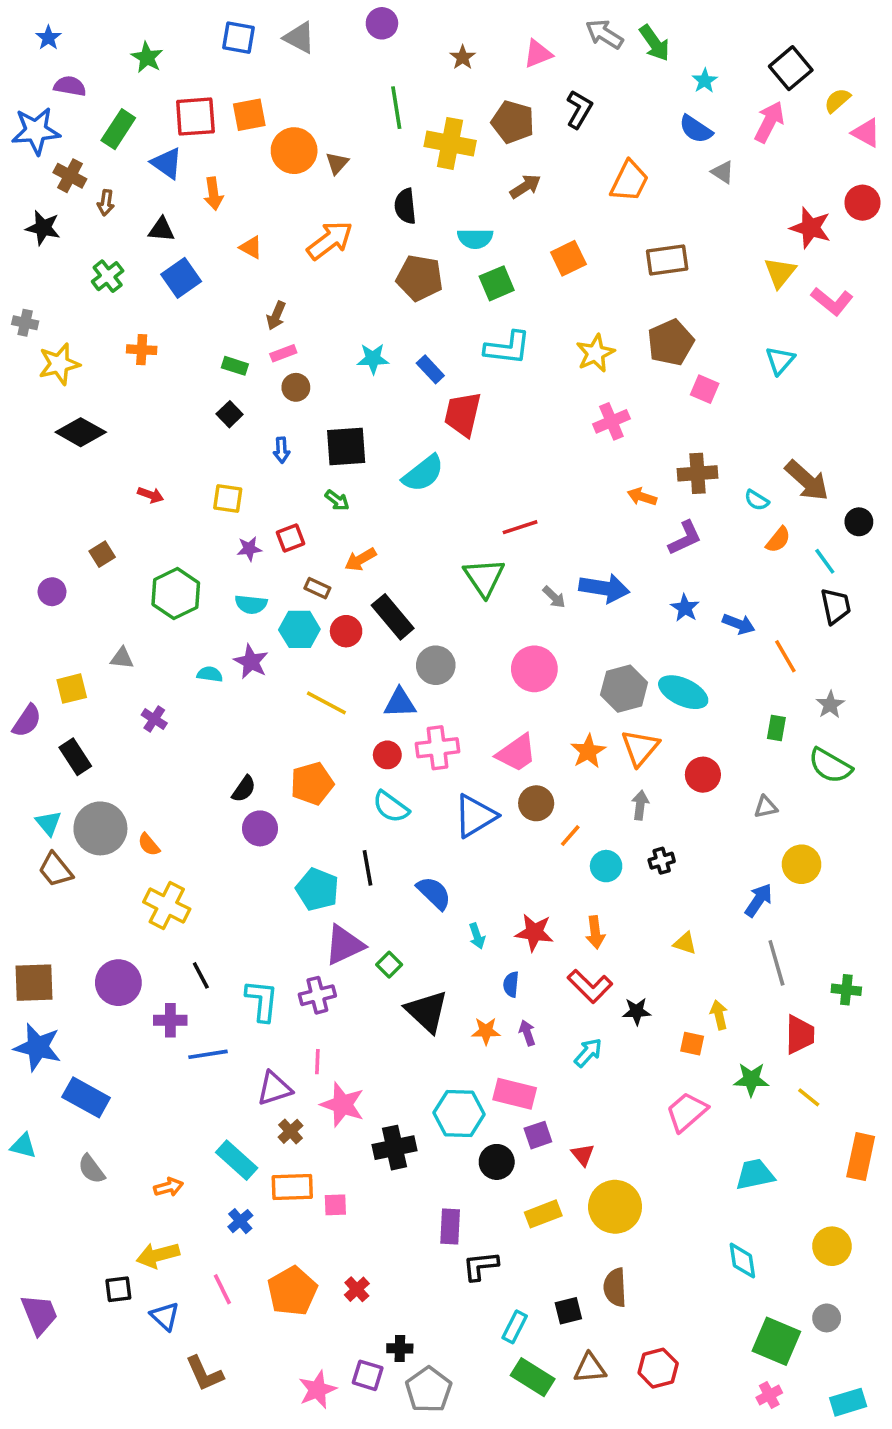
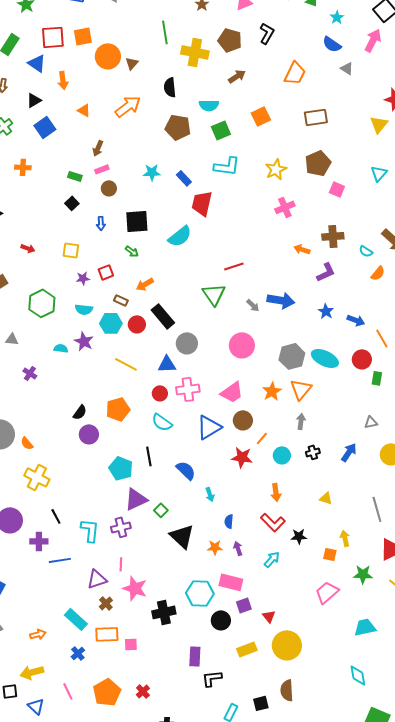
black triangle: (161, 230) -> (34, 100), turned -35
red circle: (703, 775) -> (362, 359), moved
blue arrow: (758, 900) -> (349, 452), moved
red star: (534, 932) -> (242, 457), moved

